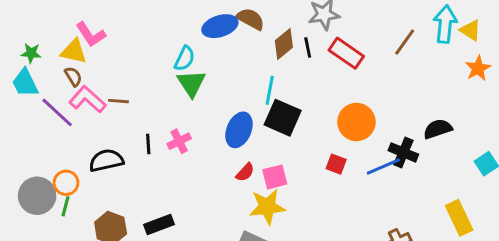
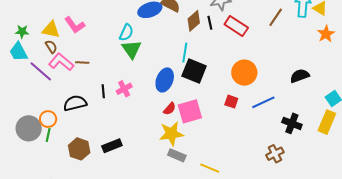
pink L-shape: (91, 34) -> (75, 25), moved
black cross: (403, 152) -> (292, 123), moved
pink square: (275, 177) -> (190, 111), size x1.4
yellow star: (267, 207) -> (171, 134), moved
yellow rectangle: (459, 218) -> (327, 122), moved, turned 50

